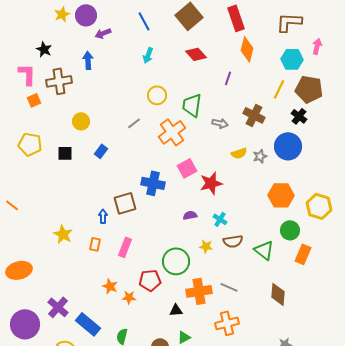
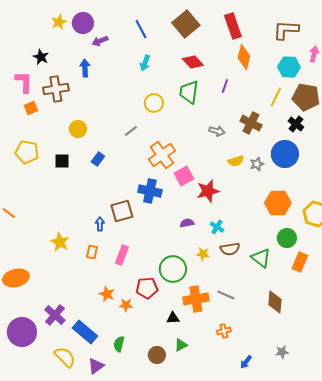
green trapezoid: (192, 105) -> (189, 92), moved
orange cross: (172, 132) -> (162, 155), moved
orange cross: (227, 323) -> (224, 331), size x0.6

